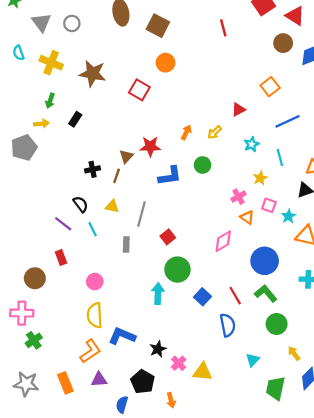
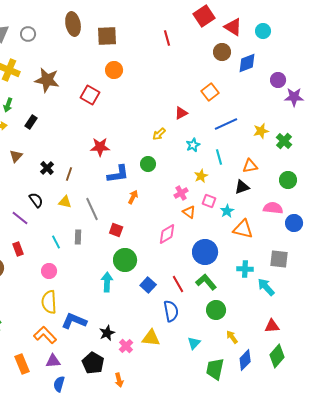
brown square: (158, 26) -> (107, 36), turned -30
orange arrow: (186, 132) -> (133, 197), moved
brown triangle: (126, 156) -> (16, 156), moved
black cross: (93, 169) -> (47, 168), turned -32
gray line: (142, 214) -> (92, 209), turned -40
cyan line: (93, 229) -> (56, 242), moved
red square: (168, 237) -> (116, 230), turned -32
orange L-shape: (90, 351) -> (45, 335), turned -100
yellow triangle: (203, 372) -> (151, 338), moved
blue semicircle: (122, 405) -> (59, 384), moved

